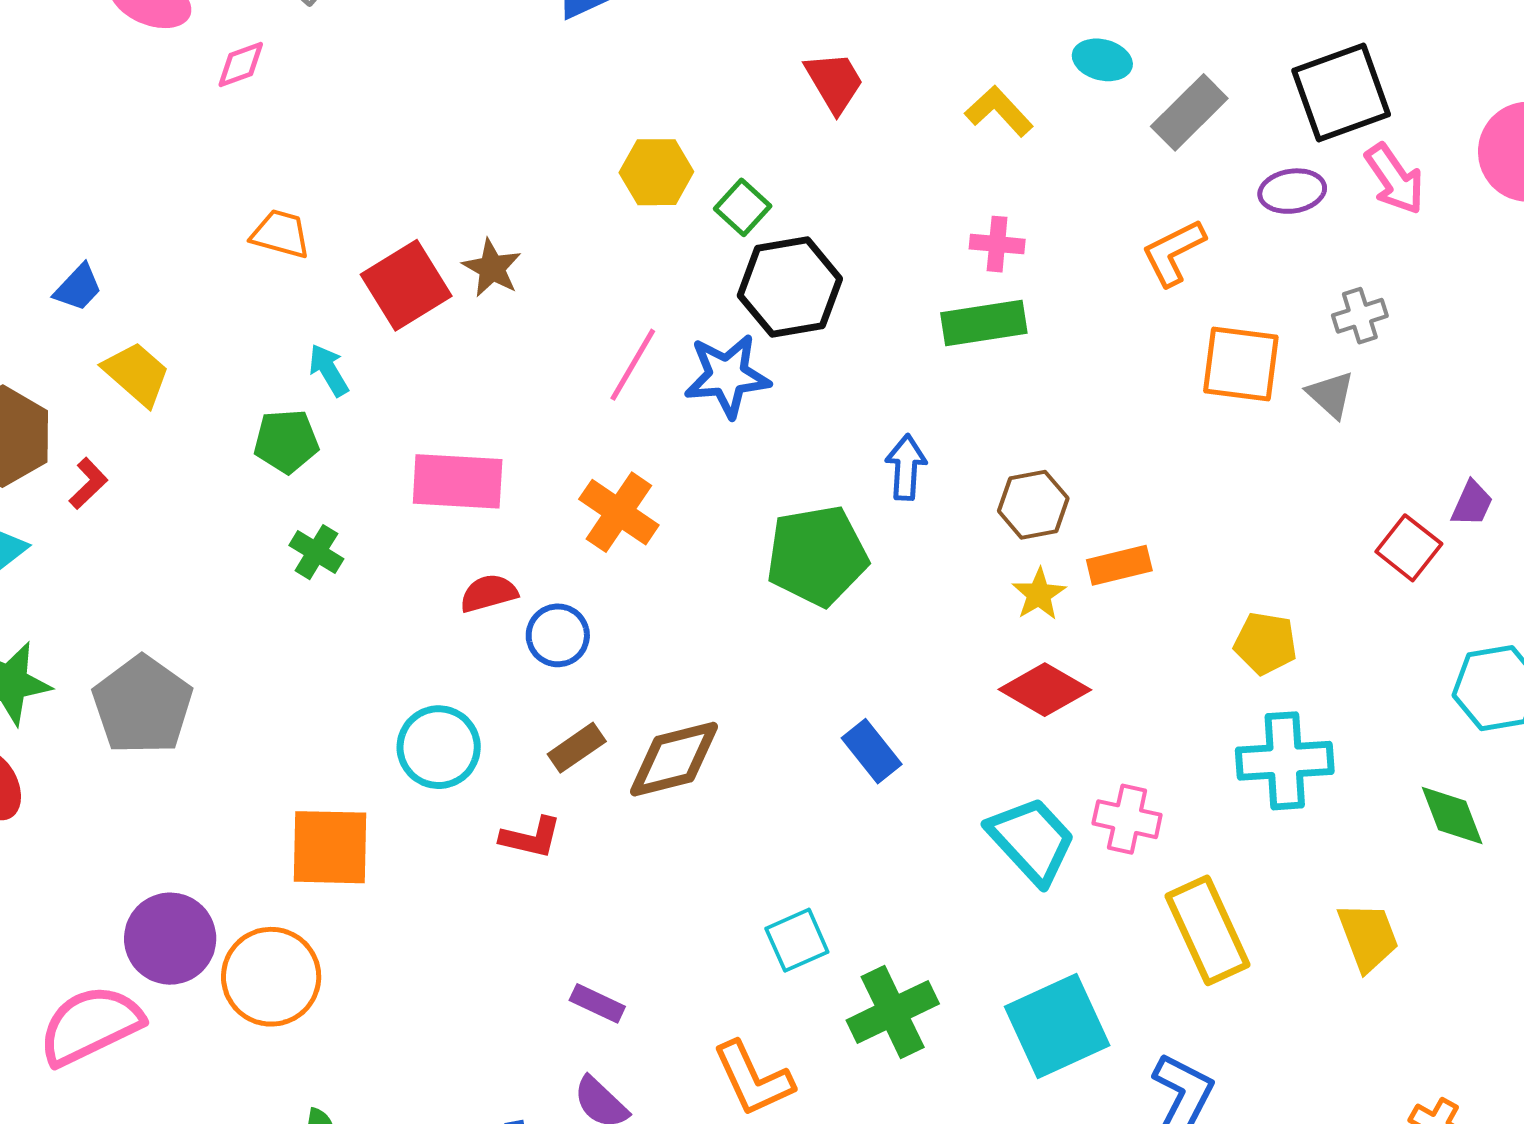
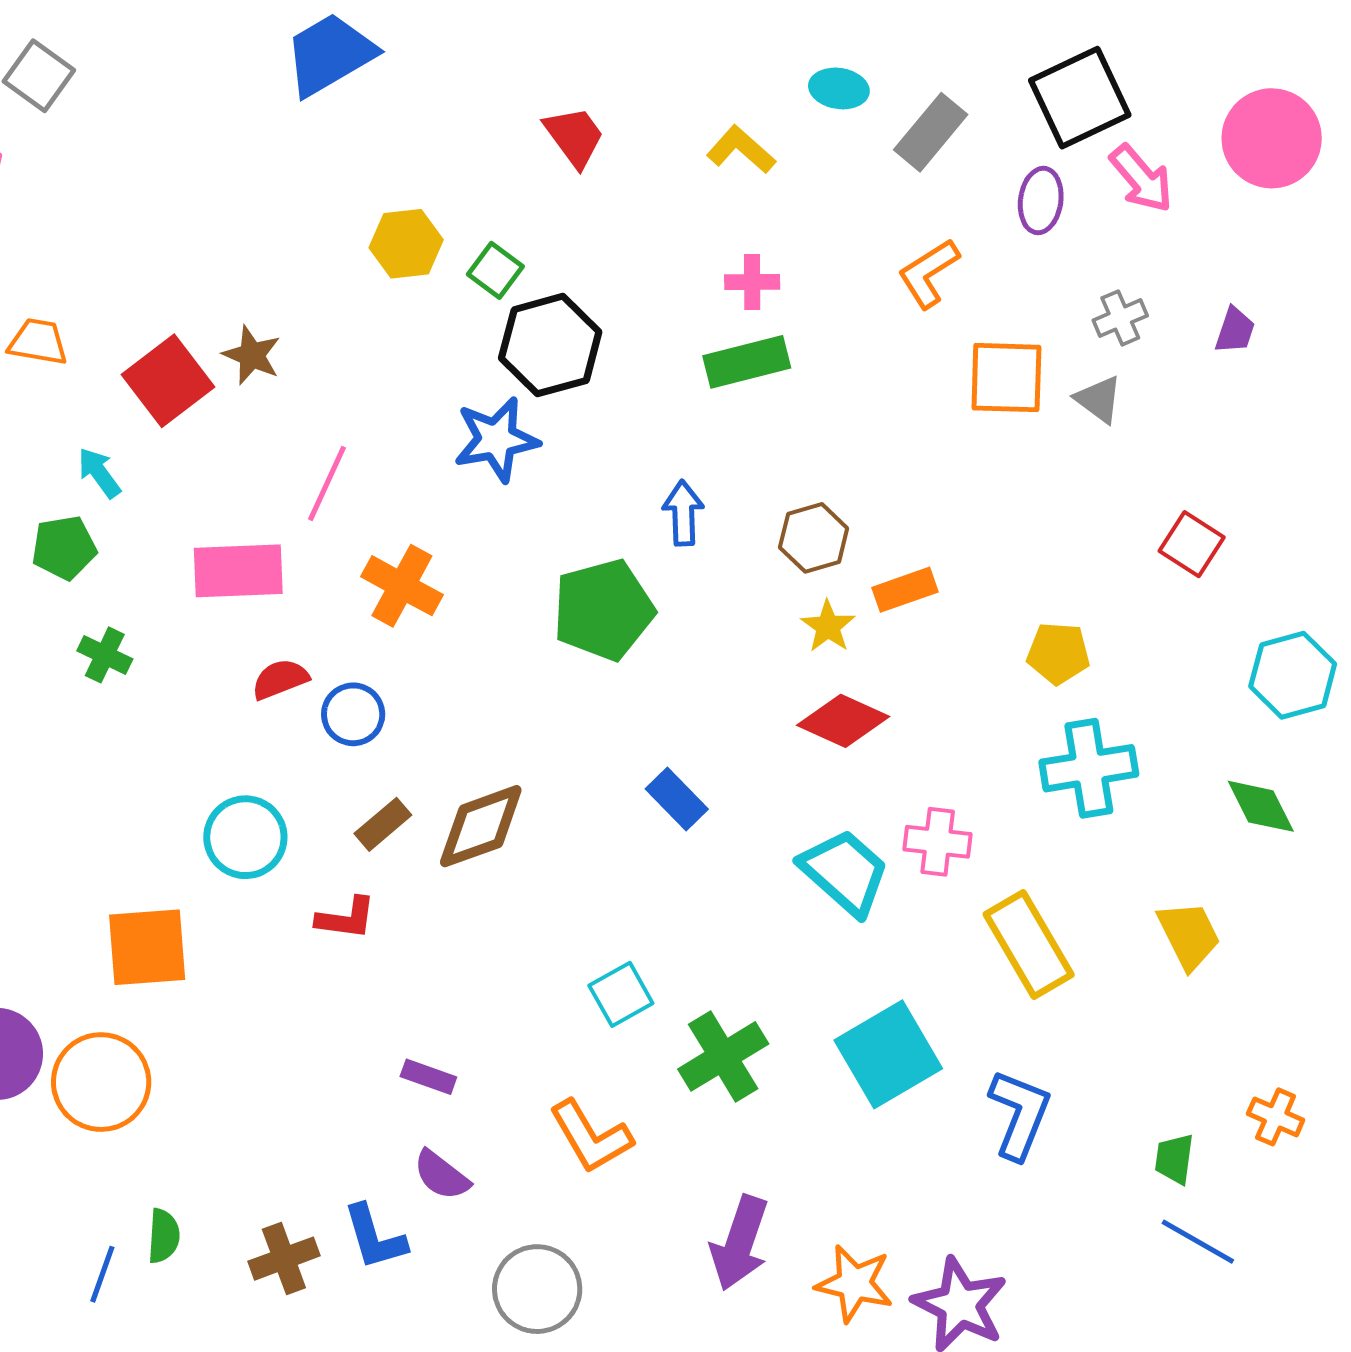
purple ellipse: (1292, 191) -> (1041, 201), turned -68
pink line: (633, 365) -> (327, 483), moved
purple trapezoid: (1472, 503) -> (1235, 330), moved

